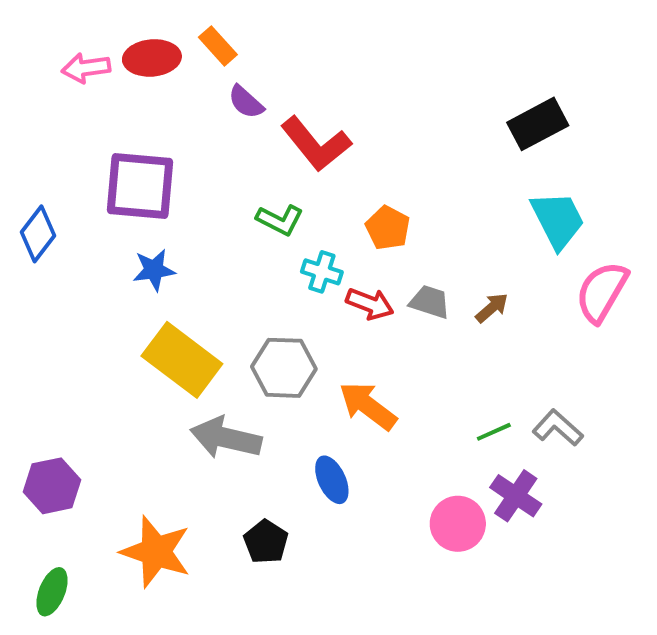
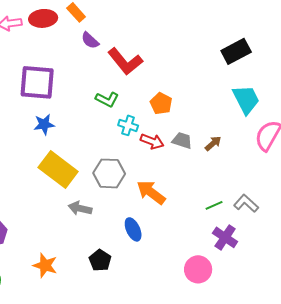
gray arrow: (226, 438) -> (80, 208), size x0.7
pink circle: (458, 524) -> (198, 269), moved
orange star: (156, 552) -> (45, 265), size x0.7

